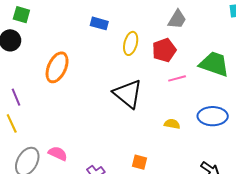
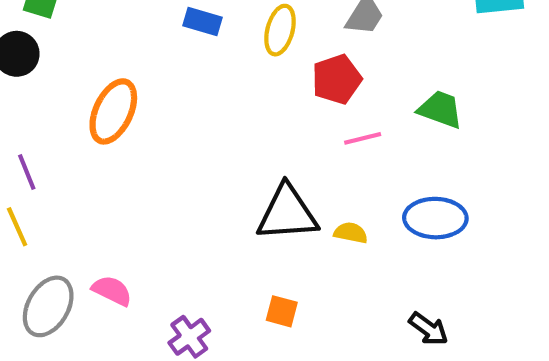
yellow ellipse: (131, 43) -> (280, 30), moved
green trapezoid: (214, 64) -> (440, 109), size x0.7
black triangle: (128, 94) -> (287, 213), moved, turned -44

